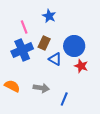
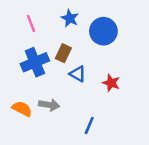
pink line: (24, 27) -> (31, 23), moved
blue circle: (74, 46) -> (103, 31), moved
gray arrow: (41, 88) -> (49, 105), moved

